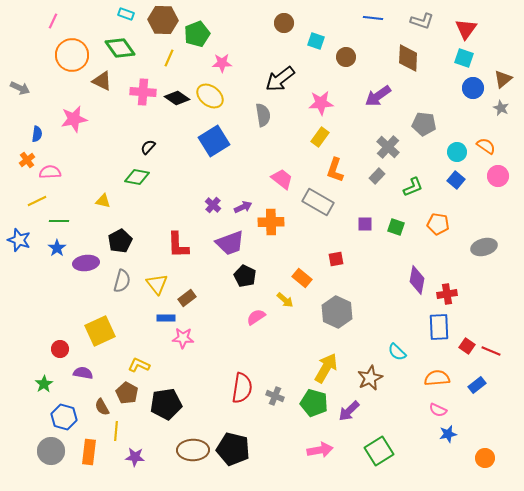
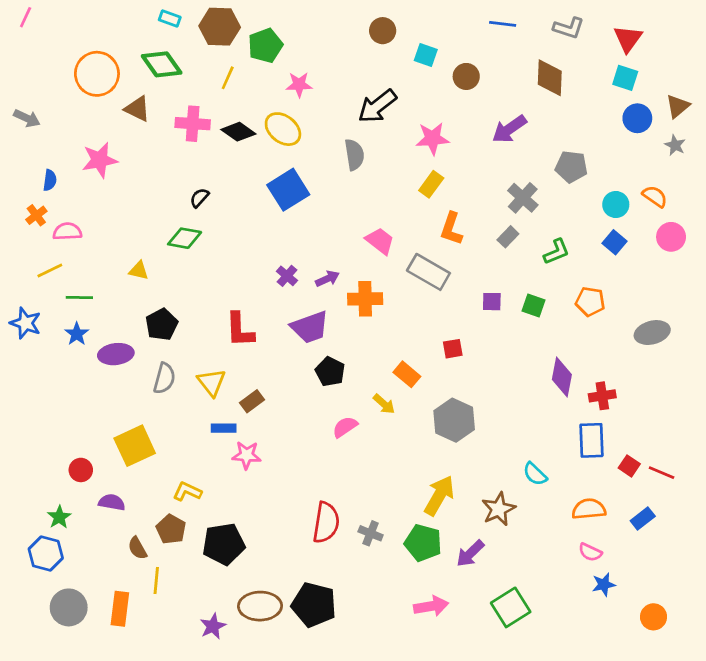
pink line: (53, 21) -> (26, 17), moved
blue hexagon: (64, 417) -> (46, 554), moved
purple star: (135, 457) -> (213, 626), moved, turned -30

